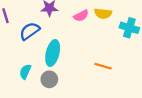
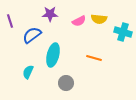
orange line: (103, 66) -> (94, 58), moved
gray circle: (49, 79) -> (66, 83), moved

